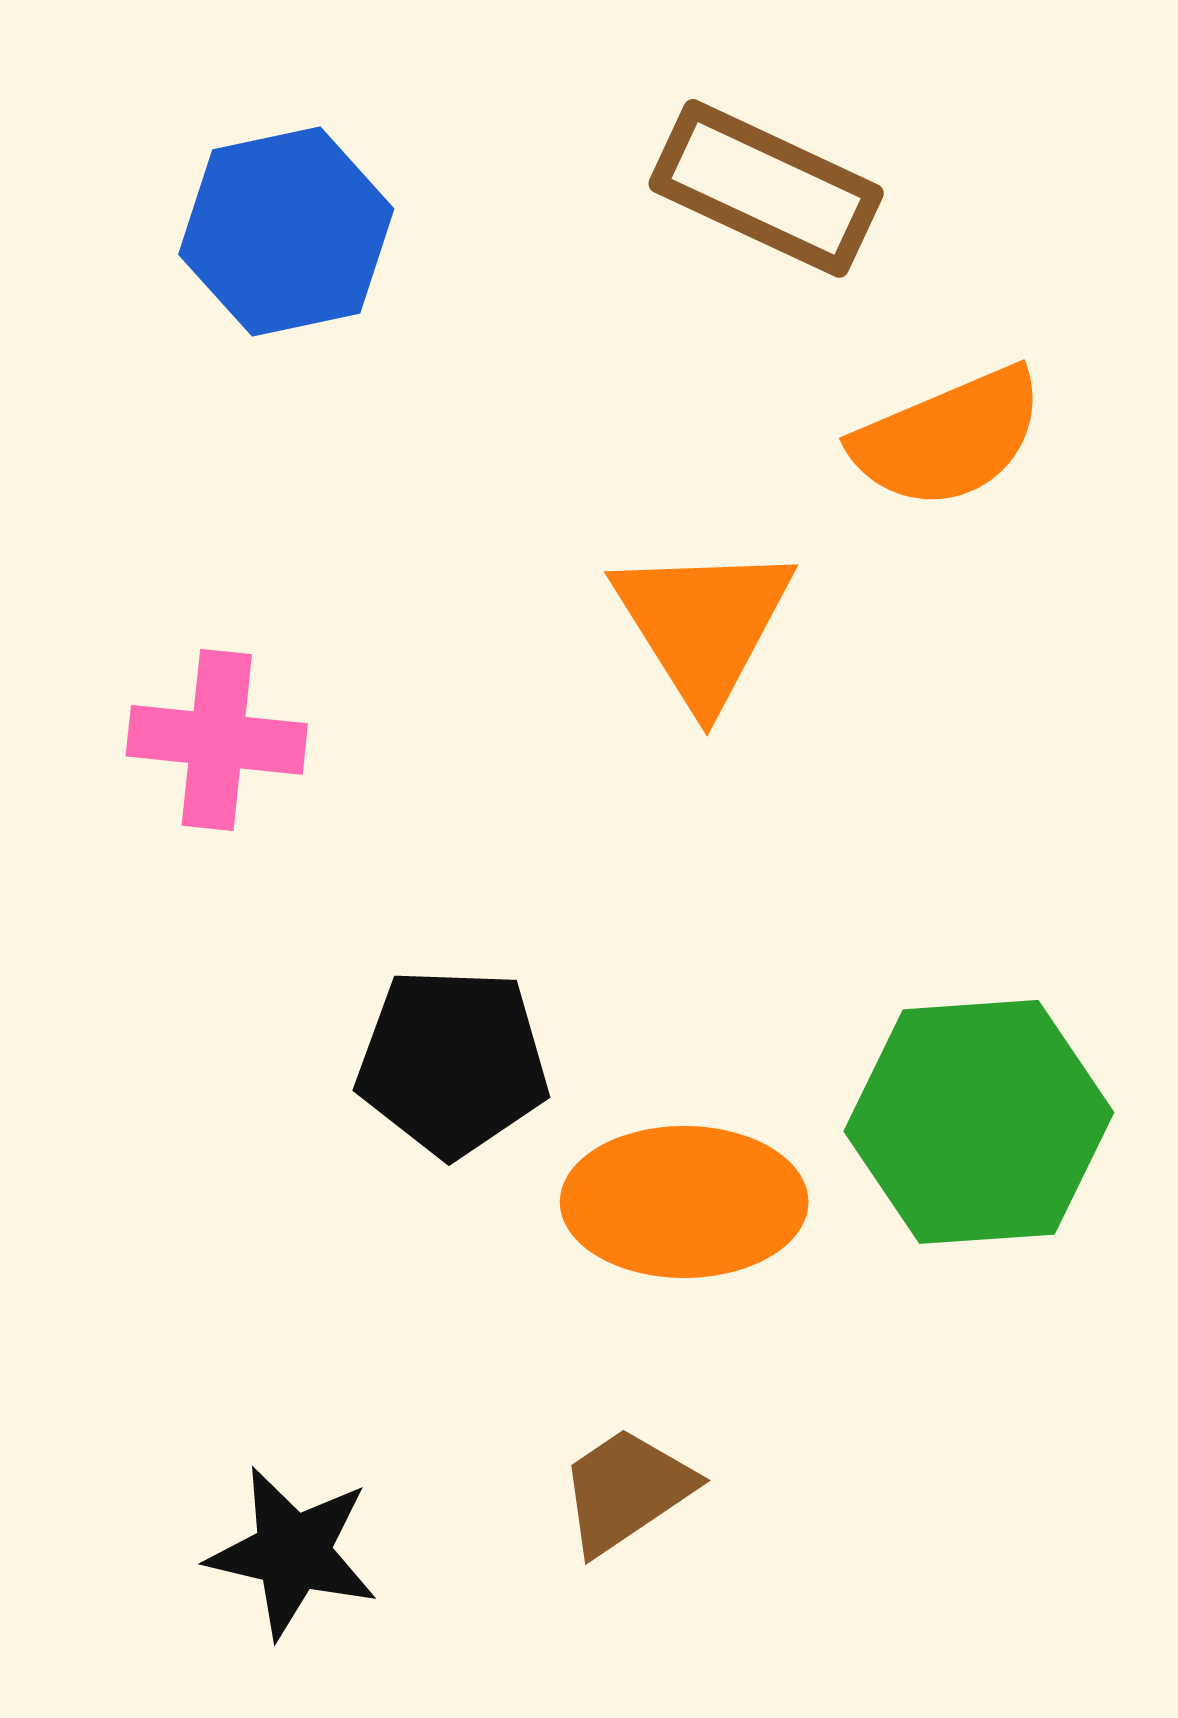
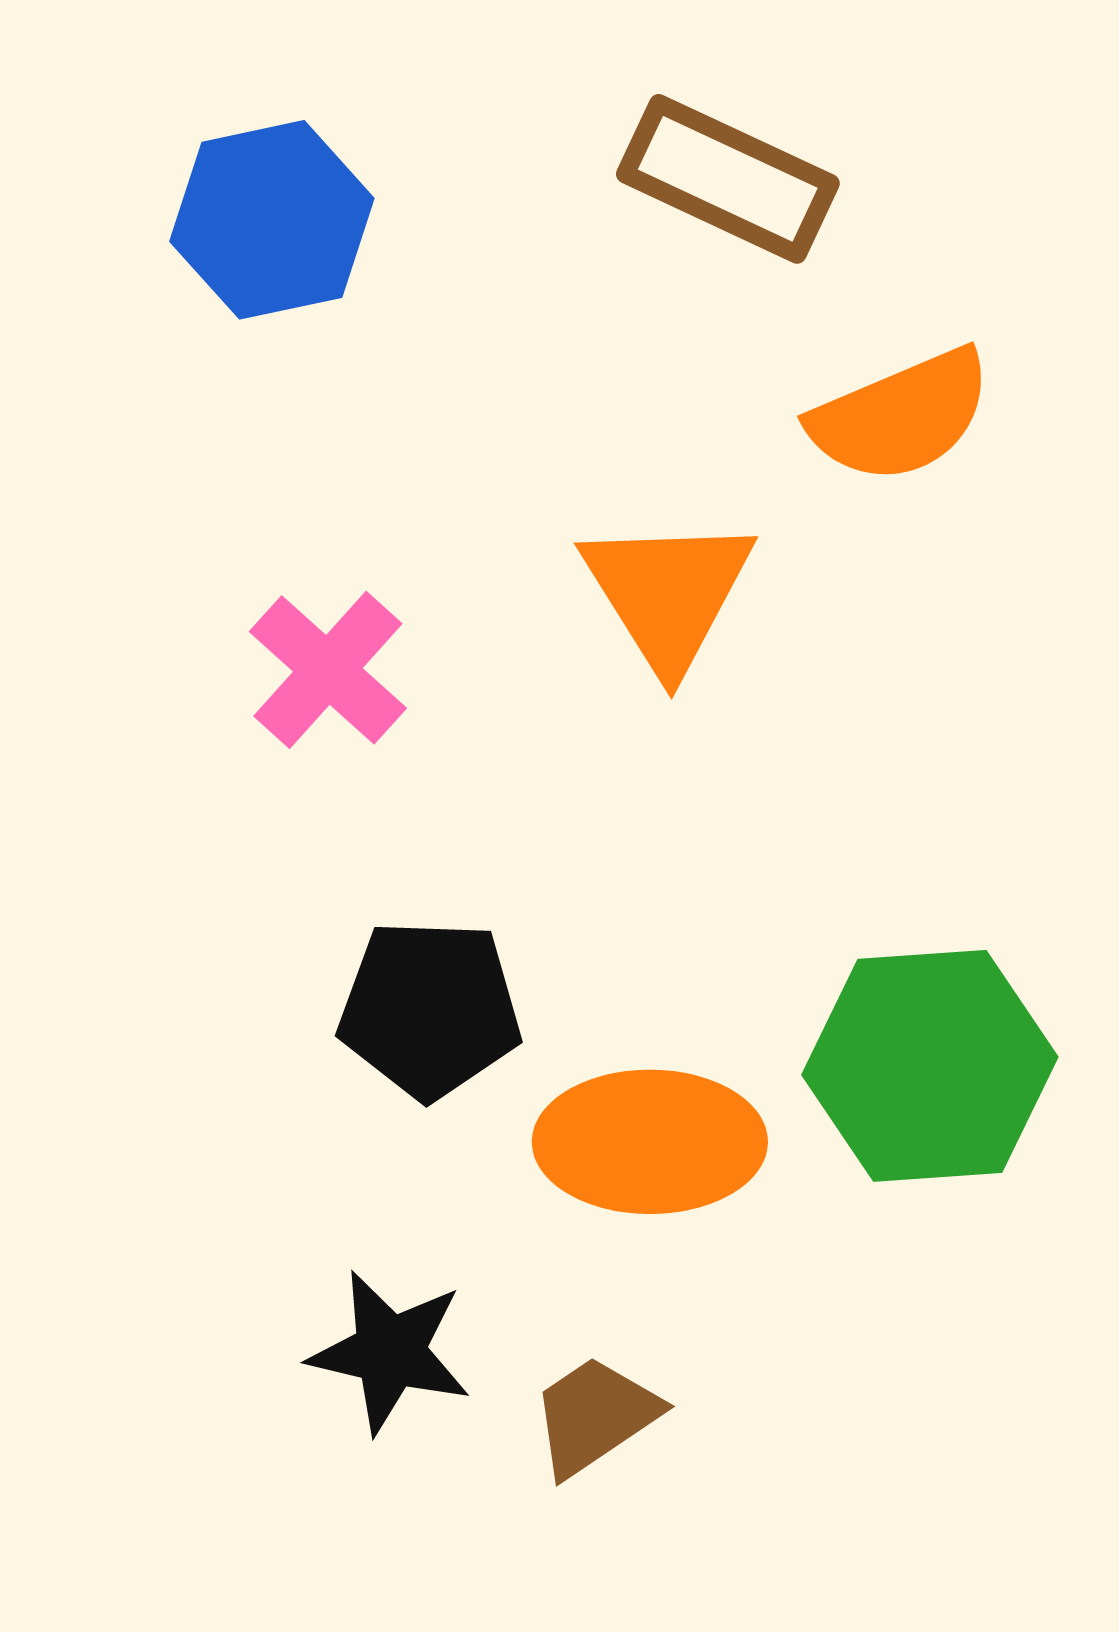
pink cross: (217, 740) -> (328, 670), moved, turned 36
black star: (293, 1552) -> (390, 1352), moved

